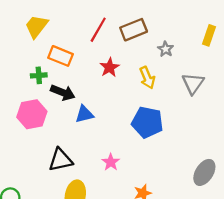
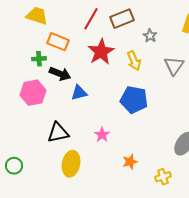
yellow trapezoid: (36, 26) -> (37, 16), turned 70
red star: (110, 67) -> (101, 52), size x1.5

